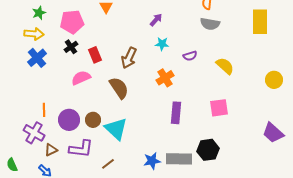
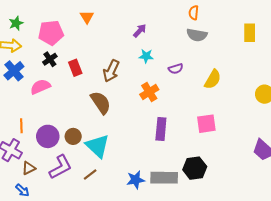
yellow rectangle: (260, 22) -> (250, 33), size x0.7
yellow semicircle: (225, 66) -> (213, 79), turned 78
pink semicircle: (81, 78) -> (40, 87), moved
purple L-shape: (81, 149) -> (60, 167), turned -35
brown line: (108, 164) -> (90, 174), moved

